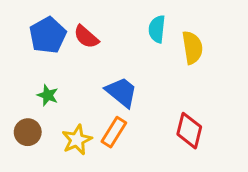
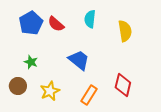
cyan semicircle: (157, 29) -> (90, 19), moved
orange rectangle: (114, 132) -> (89, 95), moved

